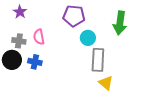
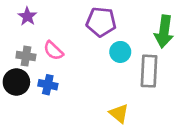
pink semicircle: (39, 37) -> (53, 51), turned -35
gray rectangle: (98, 60) -> (149, 71), moved
yellow triangle: (106, 83) -> (119, 113), moved

